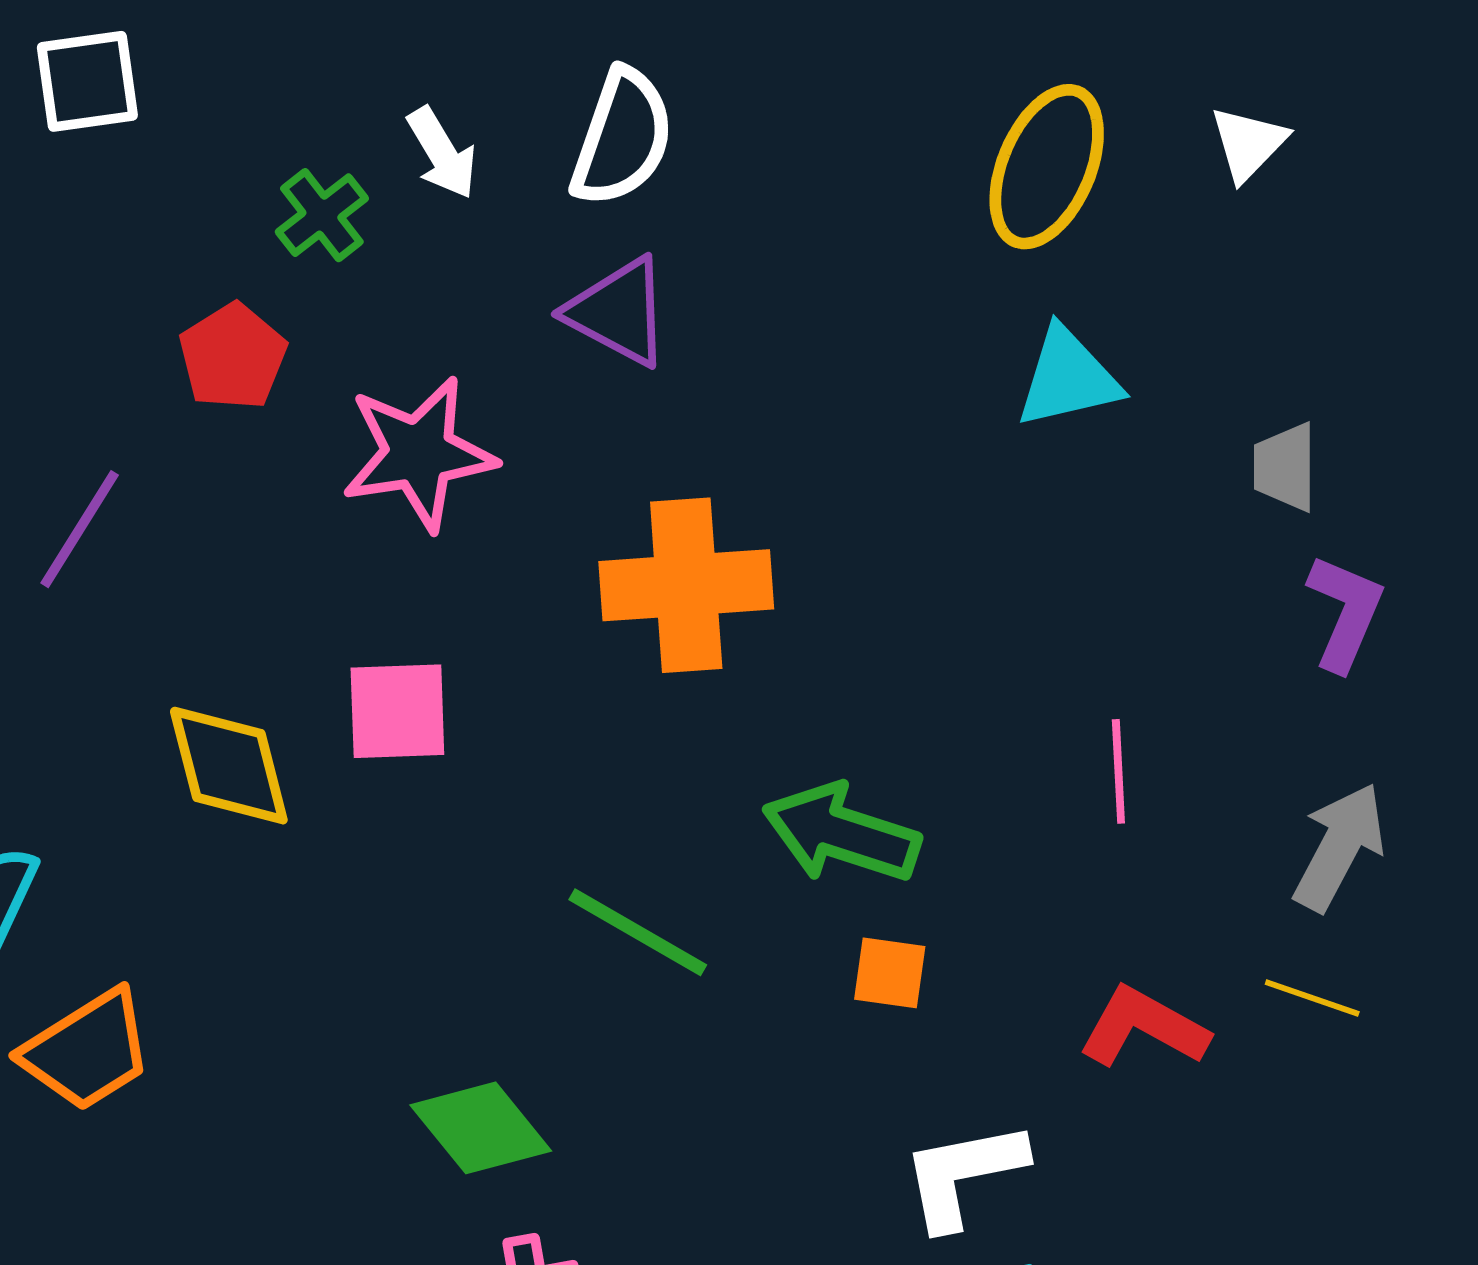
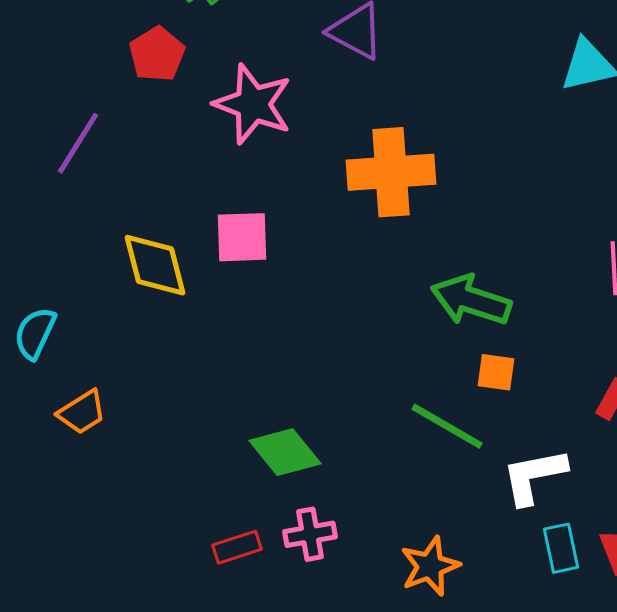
pink star: (419, 453) -> (253, 104), turned 30
green line: (638, 932) -> (447, 426), moved
orange trapezoid: (87, 1050) -> (82, 412), size x0.7

